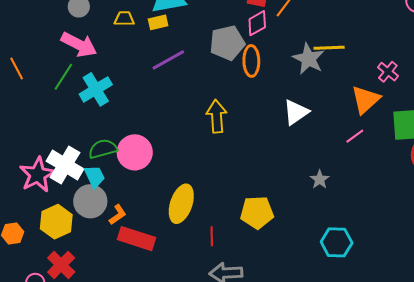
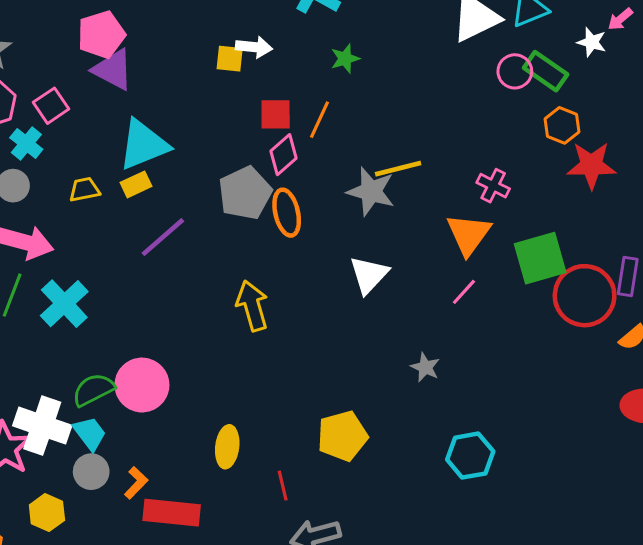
gray circle: (90, 201) -> (91, 472), size x0.7
yellow ellipse: (181, 204) -> (227, 447), size x0.7
yellow hexagon: (56, 222) -> (47, 513), size x0.7

